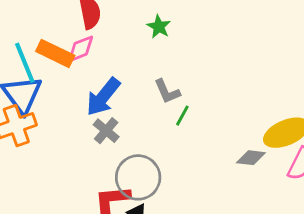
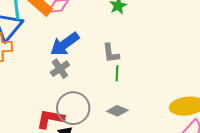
green line: (182, 116) -> (117, 73), turned -42
gray diamond: (251, 158) -> (117, 111), moved

